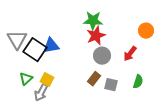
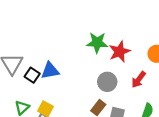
red star: (96, 36) -> (120, 52), moved
black square: (35, 50) -> (32, 75), size x0.6

